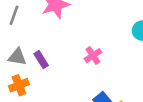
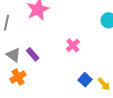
gray triangle: (17, 57) -> (14, 55), turned 35

